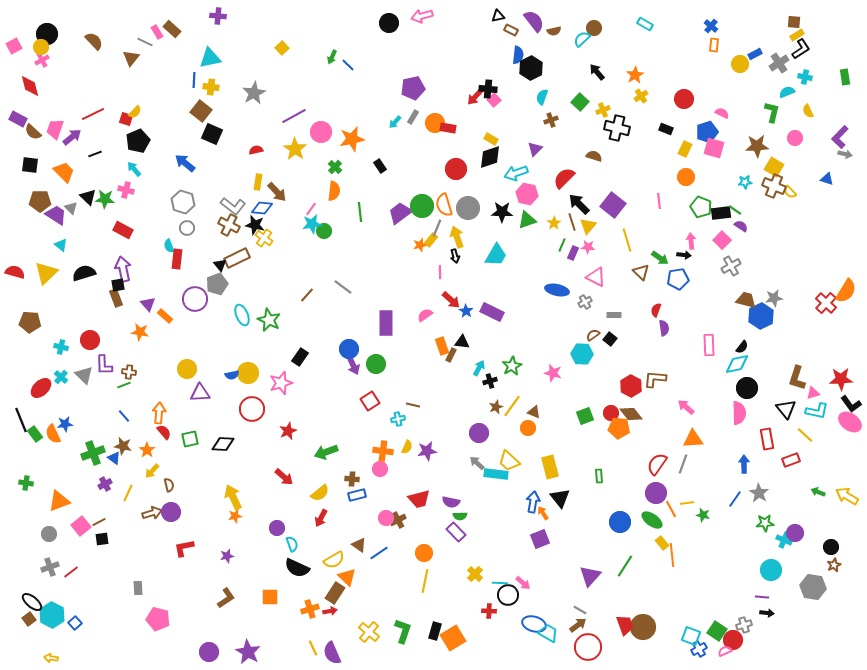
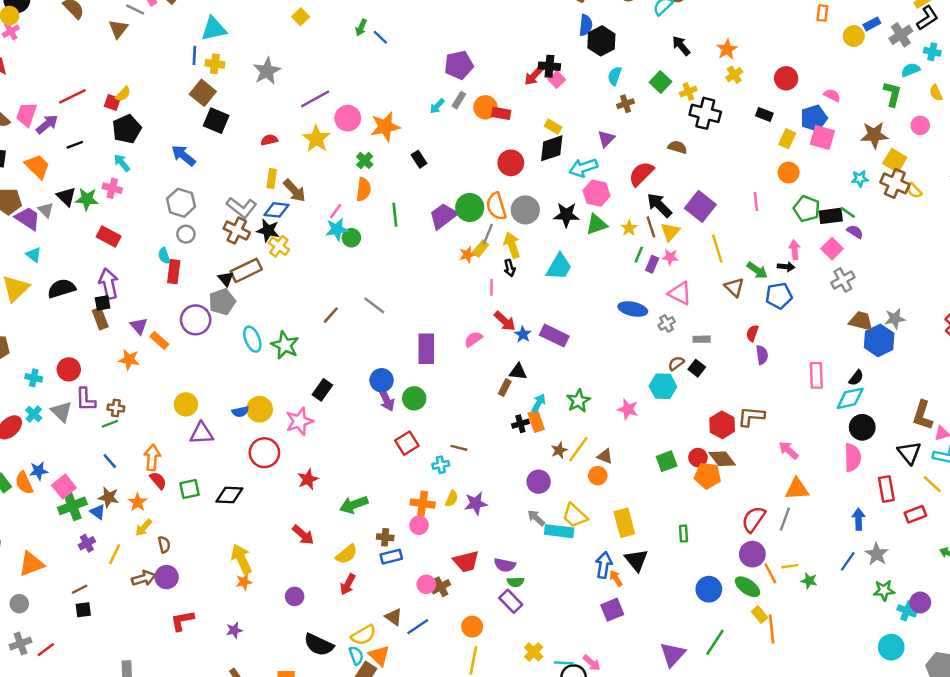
orange rectangle: (442, 346) -> (536, 421), moved
black cross: (490, 381) -> (520, 424), moved
pink square: (81, 526) -> (64, 487), moved
cyan semicircle: (292, 544) -> (356, 656), moved

